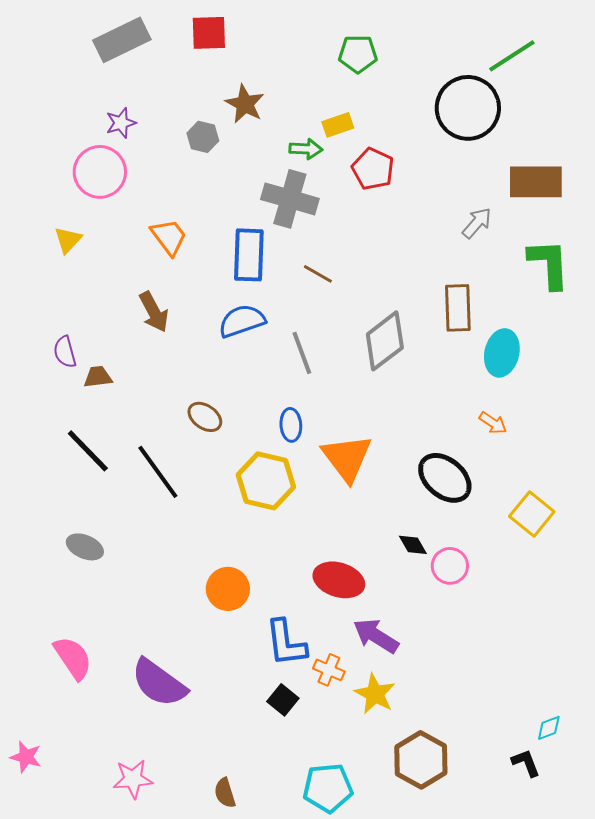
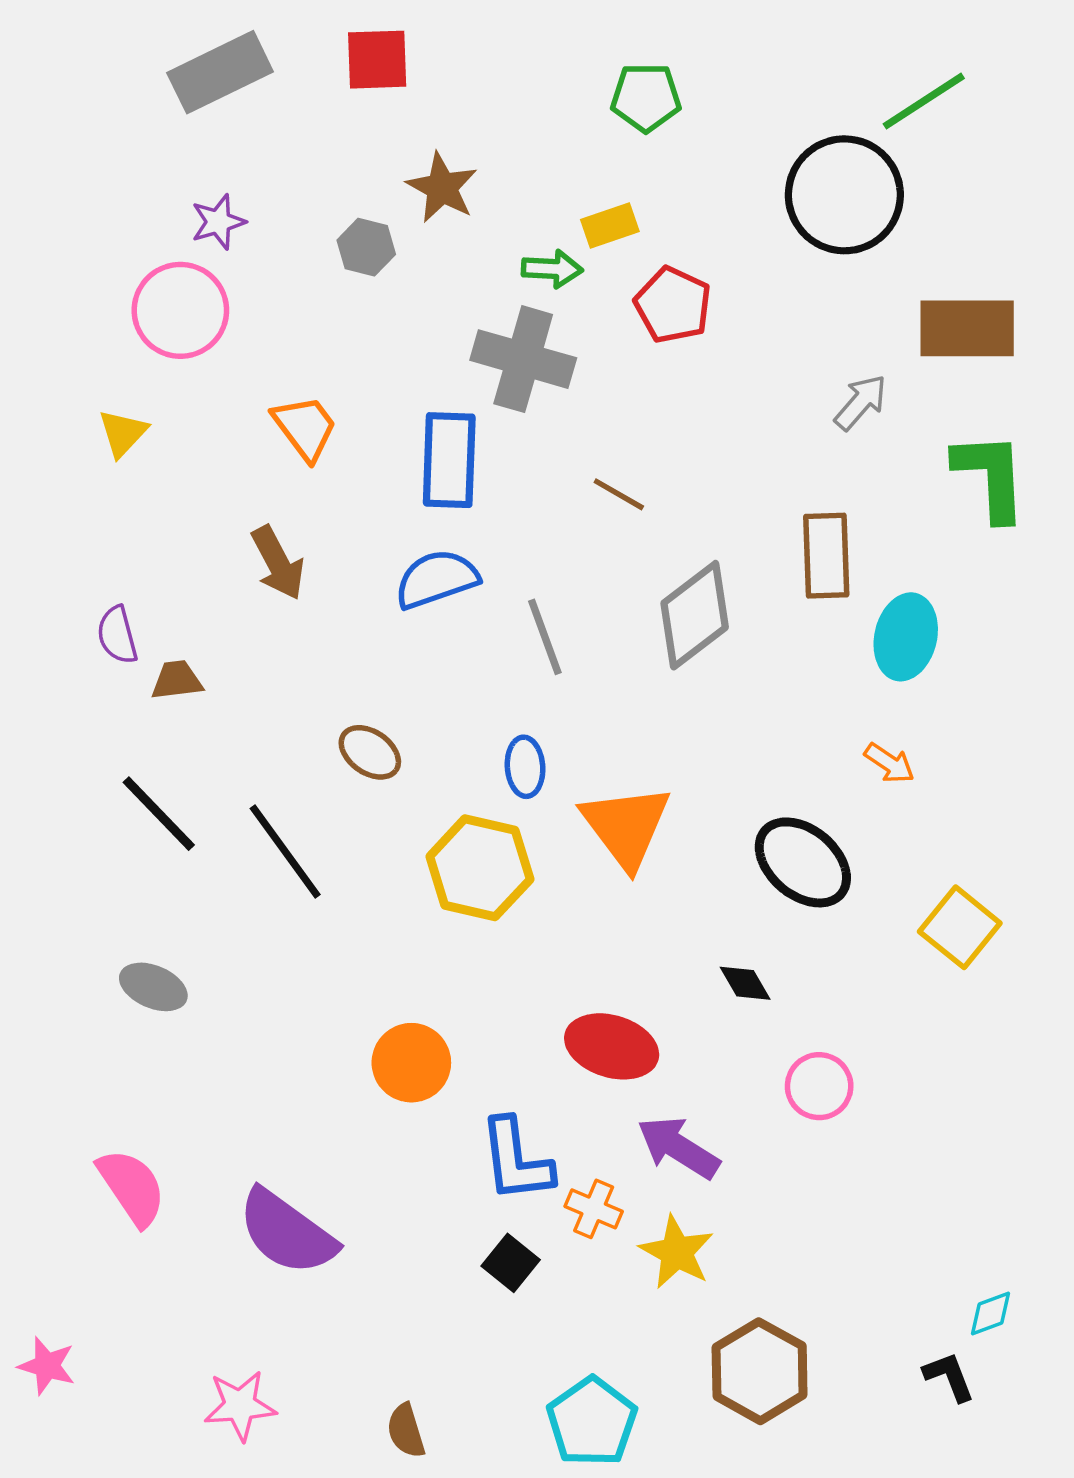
brown line: (318, 274) -> (619, 494), moved
pink circle: (450, 566) -> (819, 1086), moved
cyan pentagon: (328, 788) -> (592, 1422), turned -30

